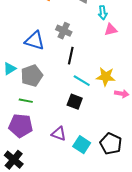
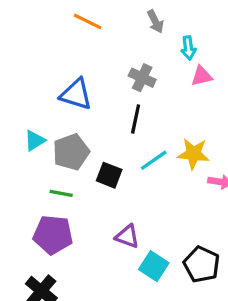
gray cross: (64, 31) -> (142, 78), moved
cyan line: (82, 81) -> (154, 160), turned -66
black square: (75, 102) -> (109, 175), moved
purple triangle: (59, 134) -> (127, 236), moved

